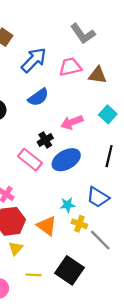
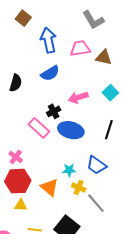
blue arrow: (34, 60) -> (48, 40), turned -60
blue ellipse: (66, 160) -> (71, 130), turned 40
yellow triangle: (16, 248) -> (21, 205), turned 48

